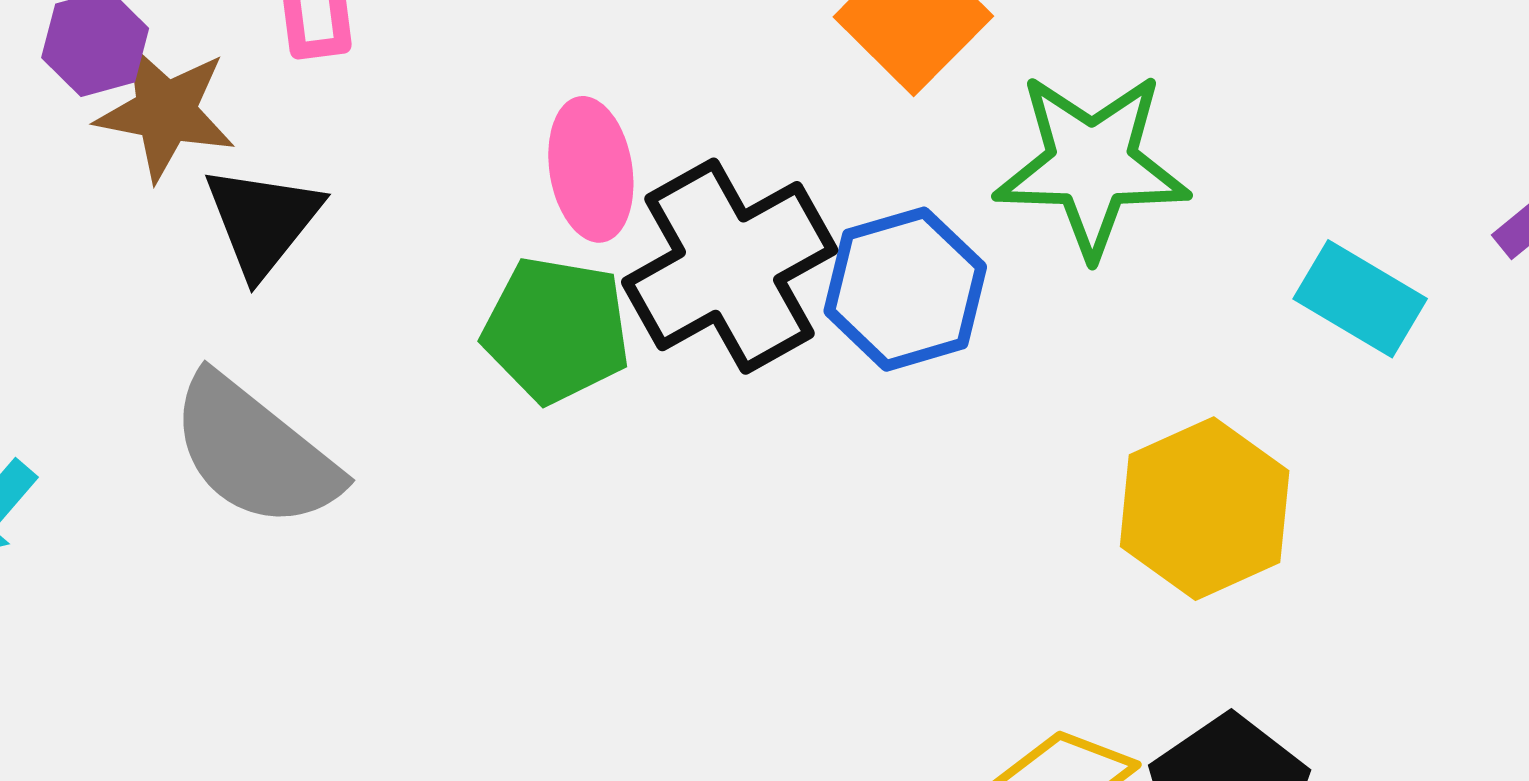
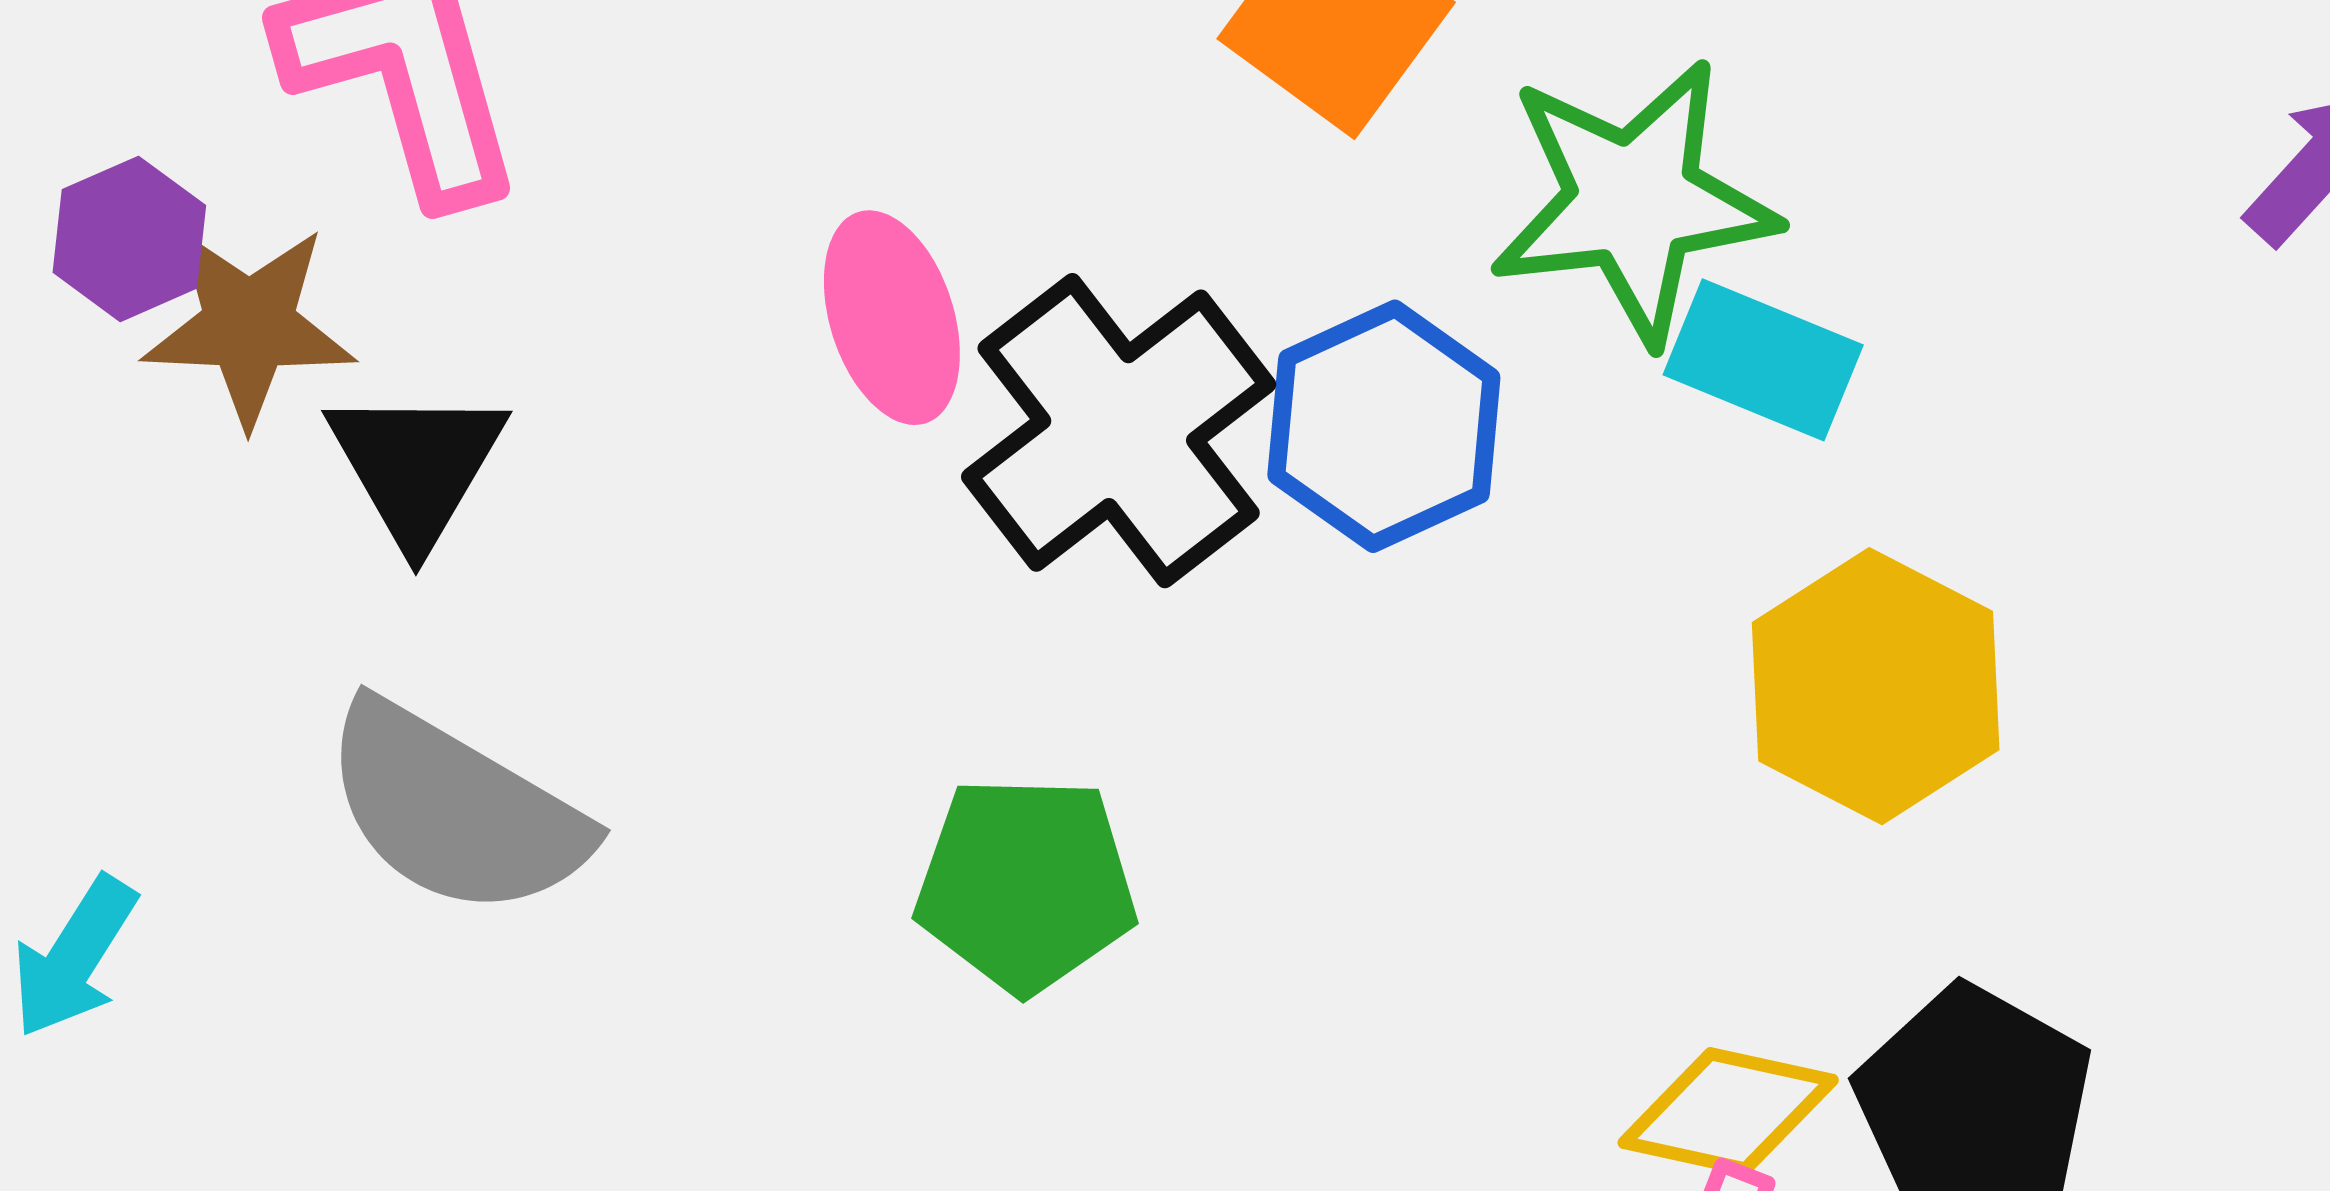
cyan rectangle: (1360, 299) -> (1763, 360), moved
green pentagon: (556, 330) -> (1026, 884), moved

